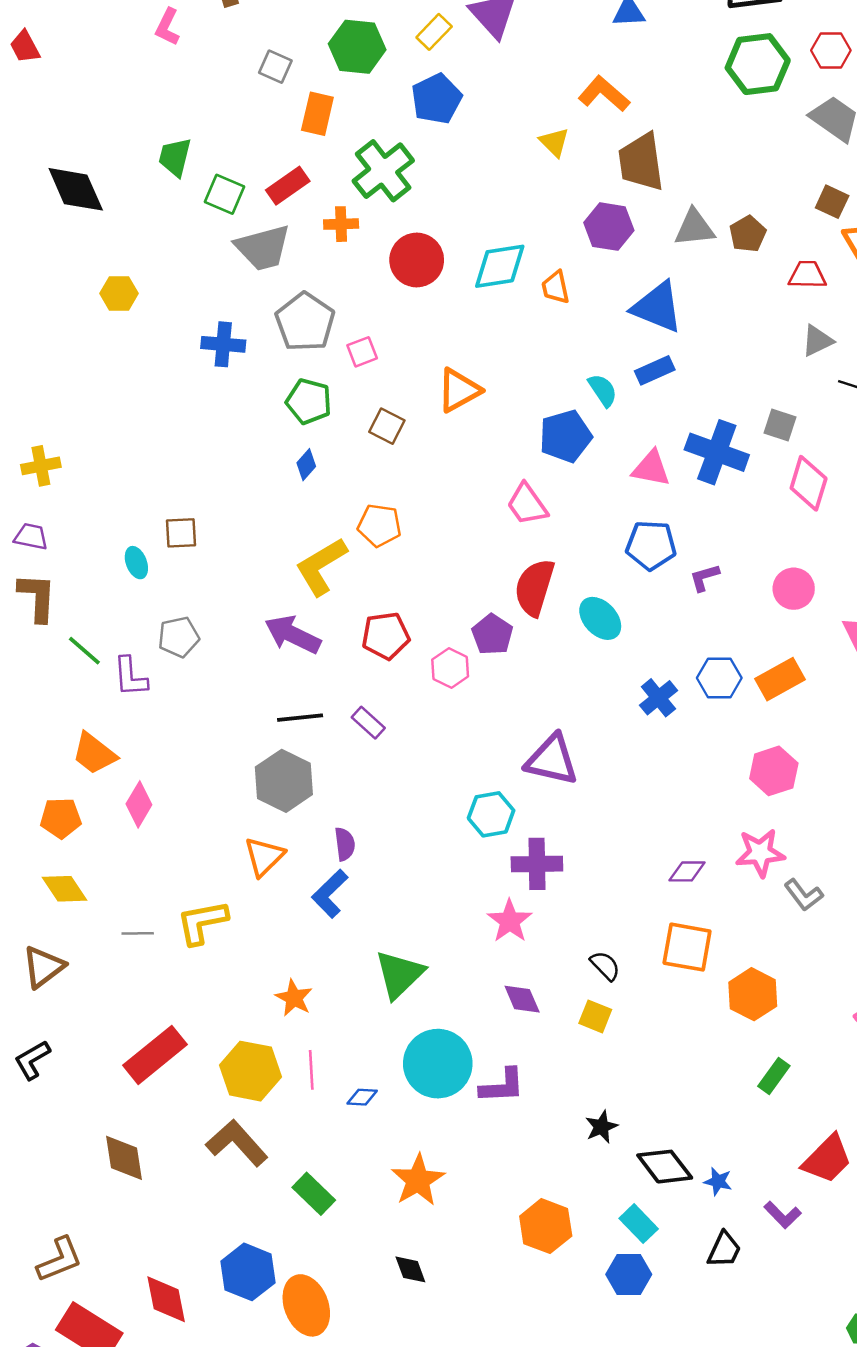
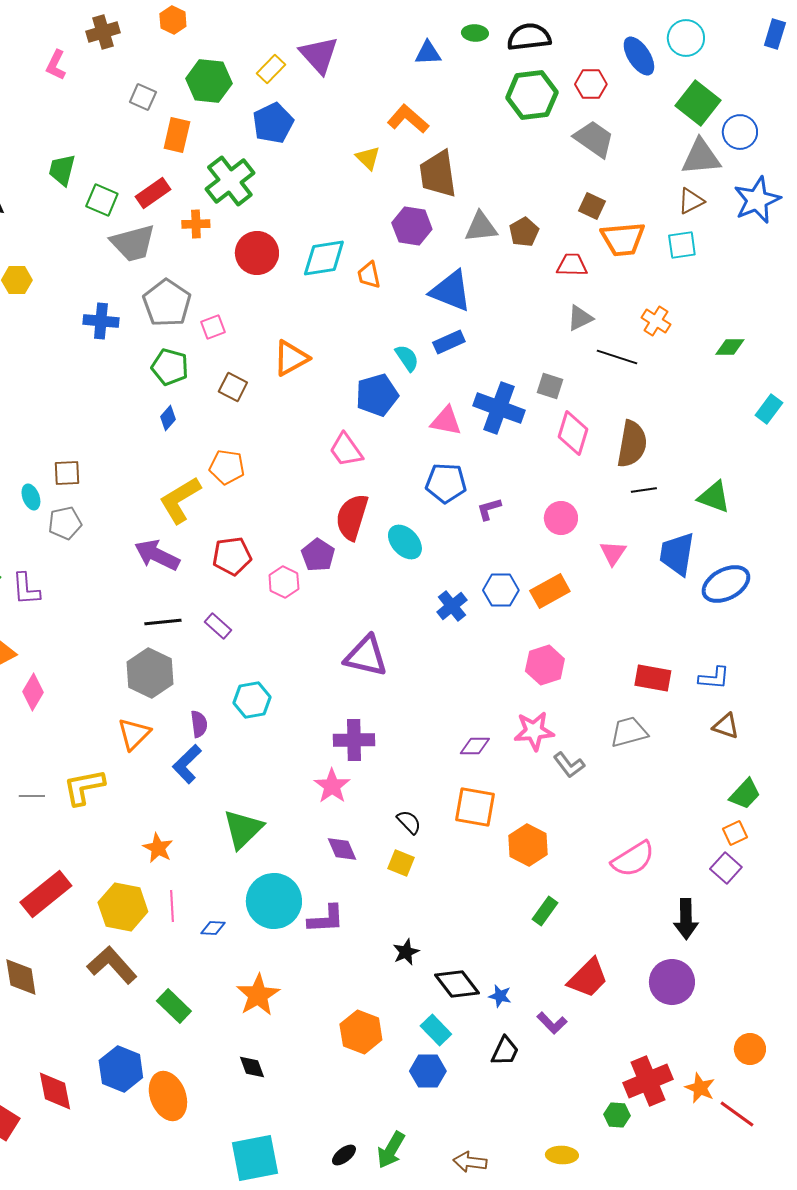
gray pentagon: (179, 637) -> (65, 523), moved
cyan hexagon: (491, 814) -> (252, 700), moved

